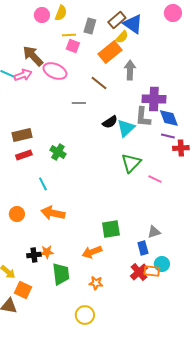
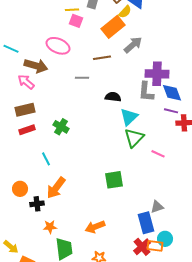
brown arrow: (33, 56) -> (36, 66), moved, turned 150
gray arrow: (130, 70) -> (133, 45), turned 48
pink arrow: (23, 75) -> (26, 82), moved, turned -120
brown line: (99, 83) -> (102, 58), turned -48
black semicircle: (110, 122) -> (113, 97), turned -140
cyan triangle: (126, 128) -> (129, 117), moved
orange arrow: (53, 213) -> (56, 188), turned -65
green square: (111, 229) -> (114, 180), moved
blue rectangle: (143, 248) -> (146, 223), size x1.5
black cross: (34, 255) -> (37, 204), moved

